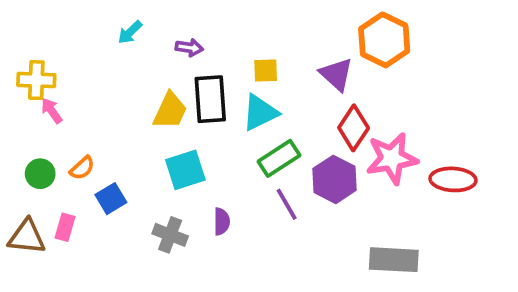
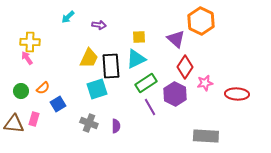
yellow cross: (36, 80) -> (30, 42), moved
black rectangle: (210, 99) -> (111, 66), moved
pink star: (392, 158) -> (205, 83), size x0.6
purple semicircle: (222, 221) -> (116, 126), moved

